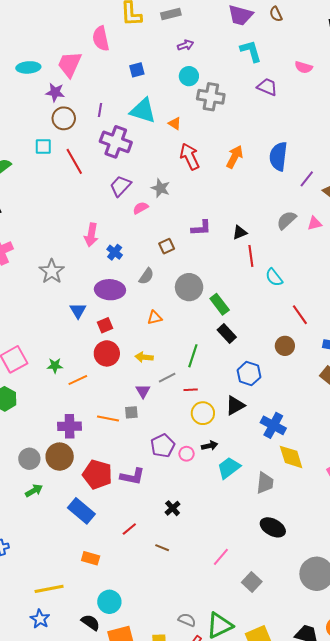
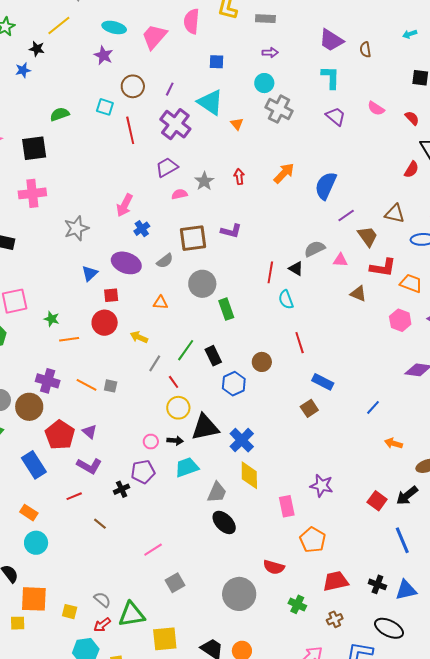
purple star: (55, 92) -> (103, 55), moved
red arrow: (190, 157) -> (239, 177), moved, size x0.6
black triangle: (240, 232) -> (296, 269), moved, turned 35
brown square: (167, 246) -> (193, 238), size x1.8
black rectangle: (227, 334) -> (213, 356), moved
brown circle: (285, 346) -> (262, 362), moved
gray line: (167, 378) -> (155, 363), turned -48
red line: (191, 390) -> (174, 382), turned 40
purple triangle: (143, 391) -> (90, 432), moved, turned -35
black triangle: (235, 405) -> (205, 427), moved, size x1.4
purple pentagon: (163, 446) -> (143, 472), moved
purple L-shape: (132, 476) -> (89, 466), moved
black ellipse: (273, 527) -> (224, 522), moved
cyan circle: (109, 602) -> (36, 543), moved

